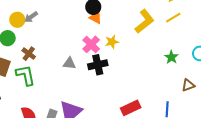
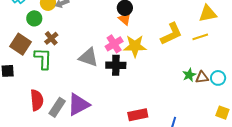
yellow star: (112, 42) -> (135, 46), size x1.6
gray triangle: (69, 63) -> (88, 57), size x1.5
brown triangle: (188, 85) -> (202, 77), moved

